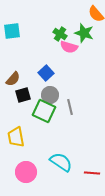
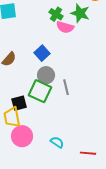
black square: (23, 95) -> (19, 103), moved
cyan semicircle: (61, 162) -> (57, 142), size x0.6
pink circle: (26, 172) -> (22, 136), moved

